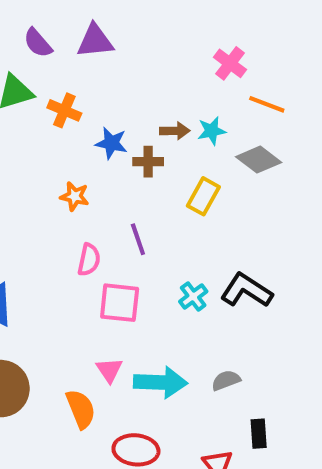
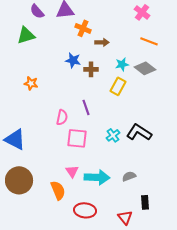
pink cross: (230, 63) -> (142, 12), moved
orange cross: (64, 110) -> (83, 28), moved
brown arrow: (175, 131) -> (102, 42), moved
cyan star: (212, 131) -> (122, 64), moved
orange star: (75, 196) -> (31, 83), moved

